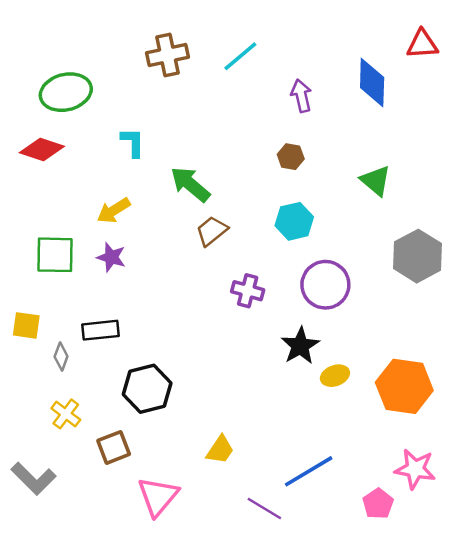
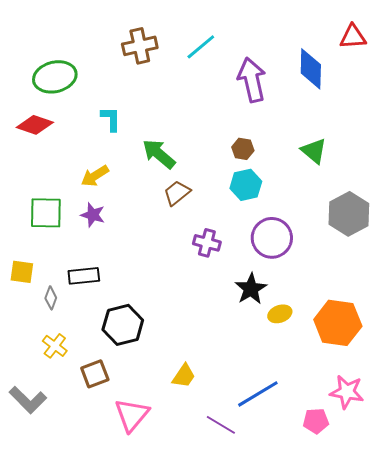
purple arrow: (301, 96) -> (252, 80), size x1.6
brown hexagon: (291, 157) -> (243, 149), moved
pink pentagon: (378, 504) -> (316, 421), turned 30

